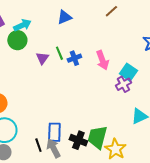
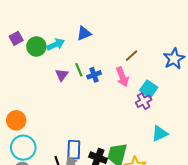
brown line: (111, 11) -> (131, 56), moved
cyan arrow: (22, 25) -> (56, 44), moved
green circle: (17, 40) -> (36, 47), moved

